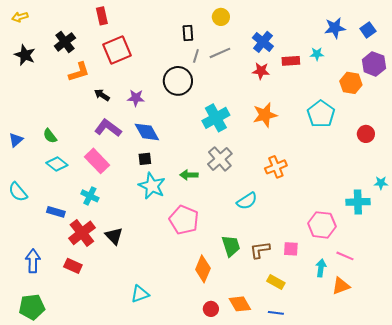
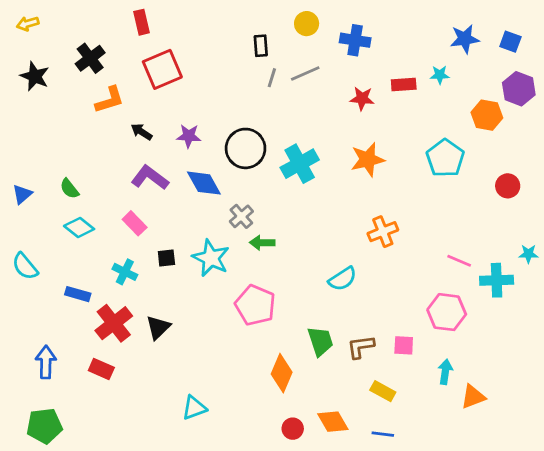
blue square: (368, 30) -> (510, 42), turned -35
blue cross: (263, 42) -> (355, 40), moved, turned -30
black circle: (178, 81) -> (246, 148), moved
black square: (145, 159) -> (166, 258), moved
gray cross: (220, 159) -> (241, 216), moved, size x0.7
pink rectangle: (97, 161) -> (135, 223), size x0.7
black triangle: (114, 236) -> (158, 327), turned 30
pink line: (345, 256) -> (459, 261), moved

